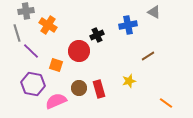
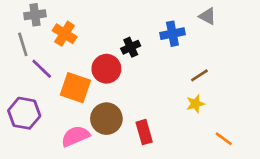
orange square: (56, 65) -> (75, 88), size x1.6
yellow star: (129, 81) -> (195, 104), moved
purple hexagon: (33, 84) -> (24, 113), moved
brown circle: (79, 88) -> (106, 119), size x1.5
red rectangle: (99, 89) -> (144, 132), moved

